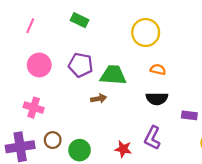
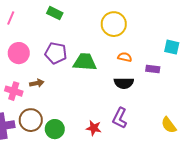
brown arrow: (99, 99) -> (37, 83), moved
purple rectangle: (189, 115) -> (153, 69), moved
brown circle: (53, 140) -> (31, 120), size x1.5

